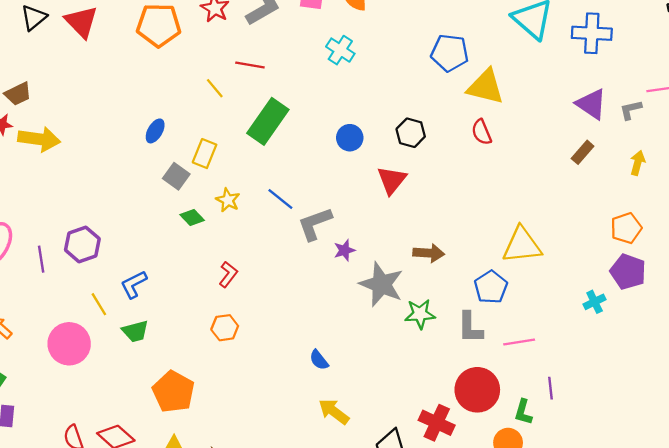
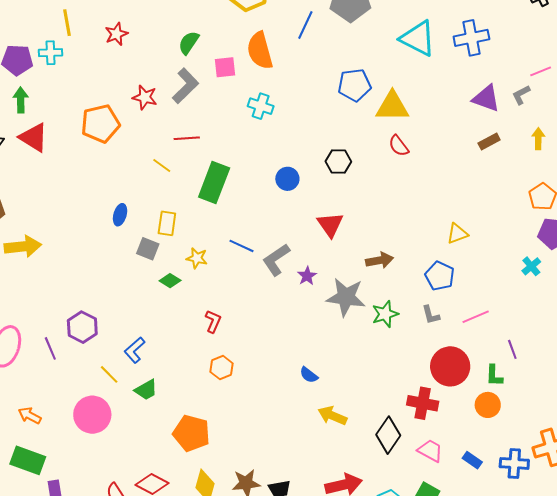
brown rectangle: (583, 152) -> (489, 141), turned 35
red triangle: (392, 180) -> (330, 225), moved
yellow triangle: (522, 245) -> (457, 234), size x0.6
gray L-shape: (470, 327) -> (431, 315), size x0.7

